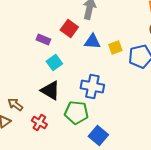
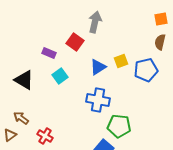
blue triangle: (92, 42) -> (98, 67), moved, turned -36
black triangle: (50, 90) -> (24, 80), moved
green pentagon: (76, 112) -> (119, 126), moved

